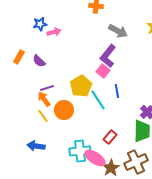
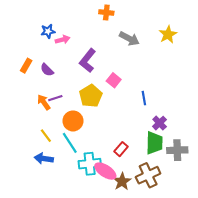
purple L-shape: (108, 56) -> (88, 60), moved
blue line: (117, 91) -> (144, 98), moved
orange arrow: (44, 99) -> (44, 102), moved
cyan line: (98, 100) -> (70, 143), moved
yellow line: (43, 116) -> (46, 136), moved

